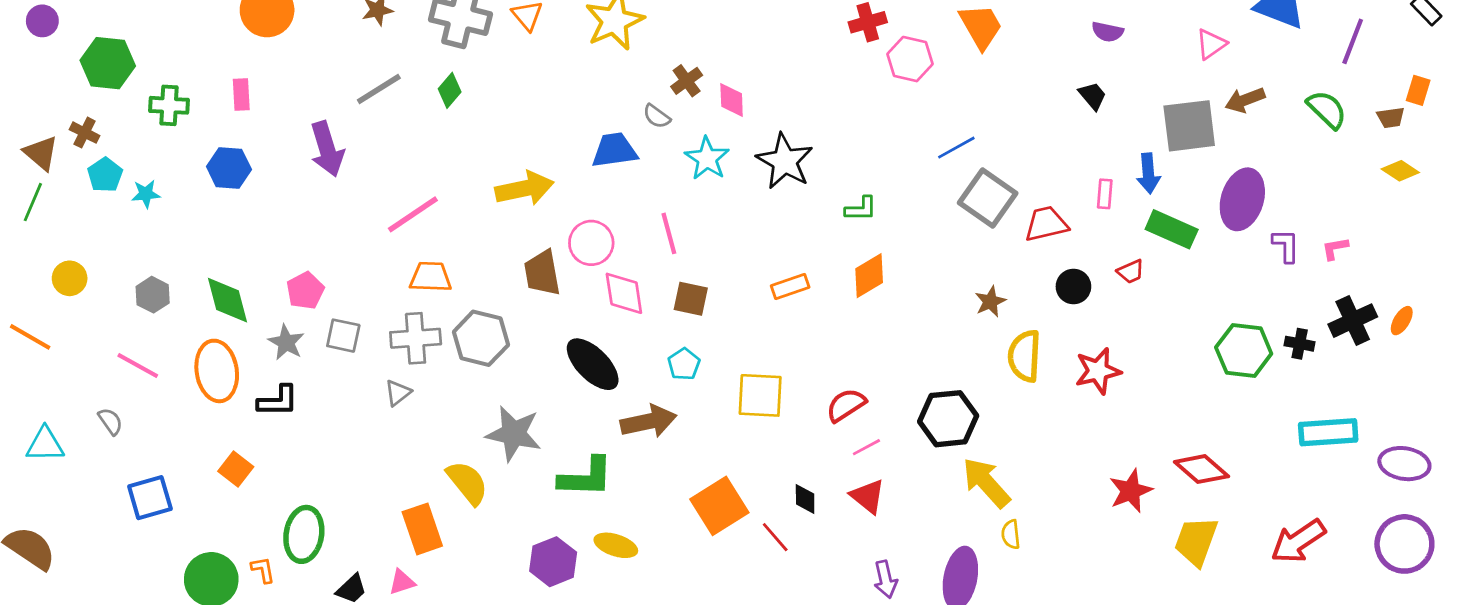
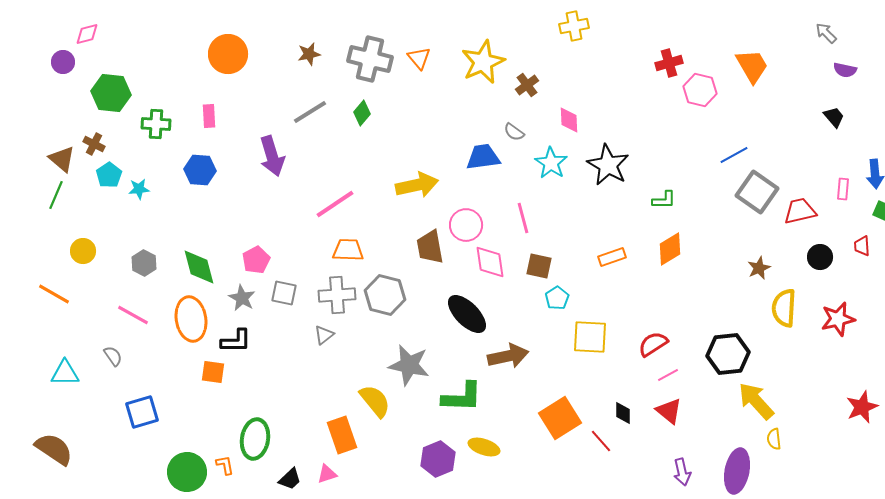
brown cross: (687, 81) -> (527, 85), moved
red trapezoid: (1131, 272) -> (862, 246), turned 110
cyan pentagon: (684, 364) -> (557, 298), moved
orange square: (236, 469) -> (213, 372), moved, turned -30

